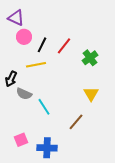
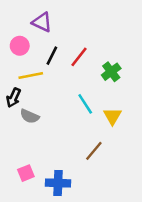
purple triangle: (16, 18) -> (42, 22), moved
pink circle: (24, 37) -> (20, 46), moved
yellow line: (36, 65) -> (31, 75), moved
cyan line: (44, 107) -> (85, 104), moved

